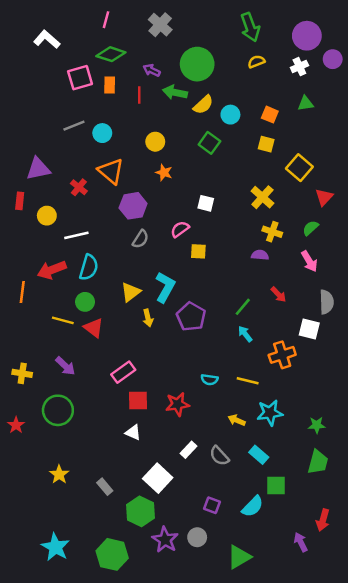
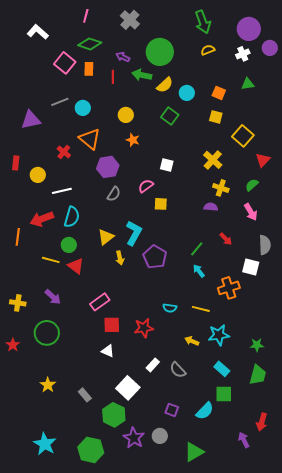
pink square: (80, 78) -> (65, 63), turned -35
purple triangle: (38, 169) -> (31, 120), moved
cyan rectangle: (259, 455) -> (222, 369), moved

